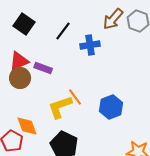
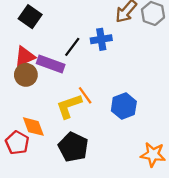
black line: (63, 31) -> (72, 47), moved
purple rectangle: (43, 68) -> (51, 64), size x1.4

